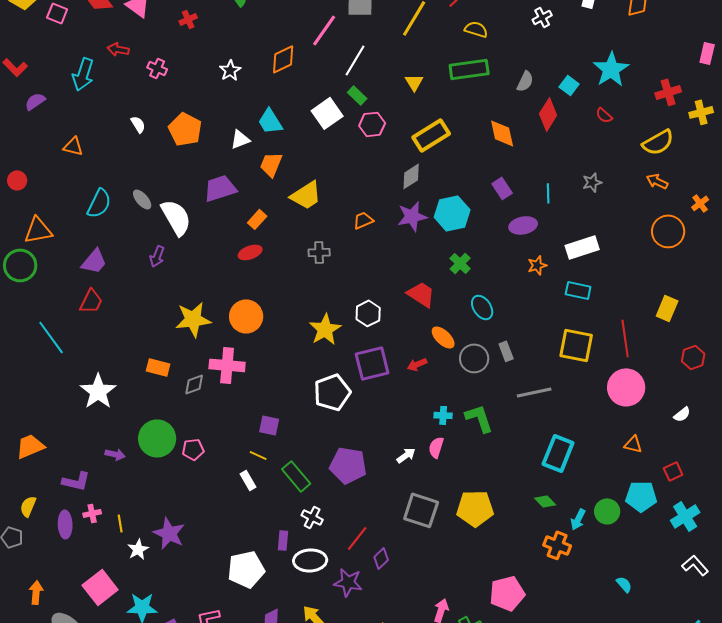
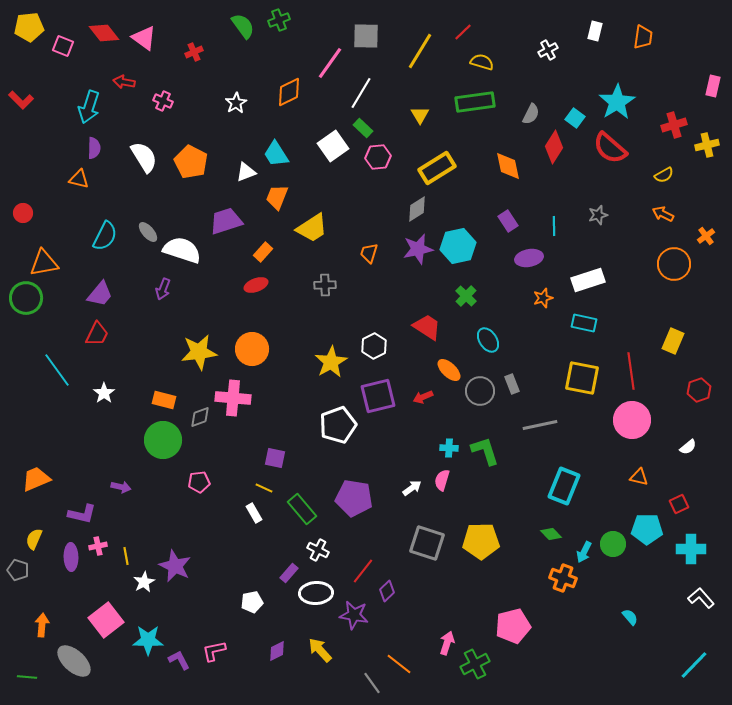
purple semicircle: (35, 101) -> (94, 148), moved, turned 125
red semicircle: (604, 115) -> (610, 148), size x2.0
white semicircle: (138, 124) -> (144, 157), size x1.8
yellow semicircle: (658, 142) -> (664, 175), size x0.6
white semicircle: (176, 217) -> (182, 250), turned -42
orange trapezoid: (363, 220) -> (369, 253), turned -50
white star: (98, 391) -> (104, 393), moved, size x0.6
green circle: (157, 438) -> (163, 440), moved
cyan cross: (685, 516) -> (691, 549), turned 32
purple rectangle: (283, 540) -> (289, 573), turned 36
white pentagon: (246, 569) -> (252, 602), size x0.6

